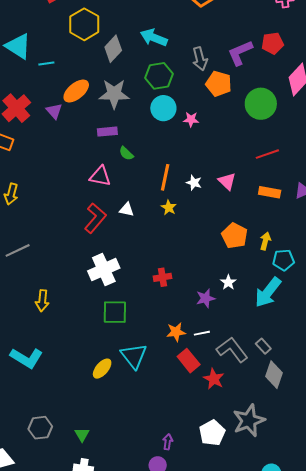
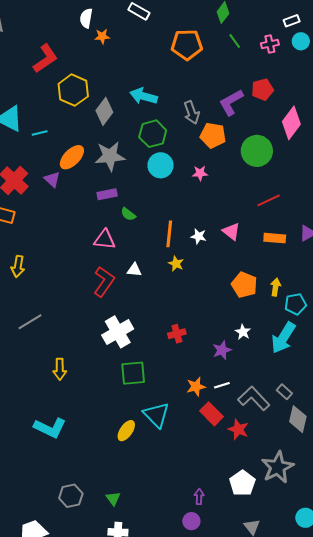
pink star: (191, 119) -> (200, 173), moved

